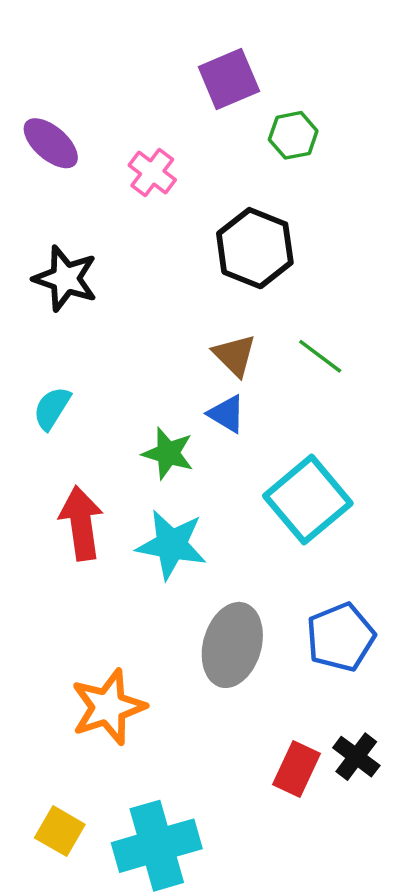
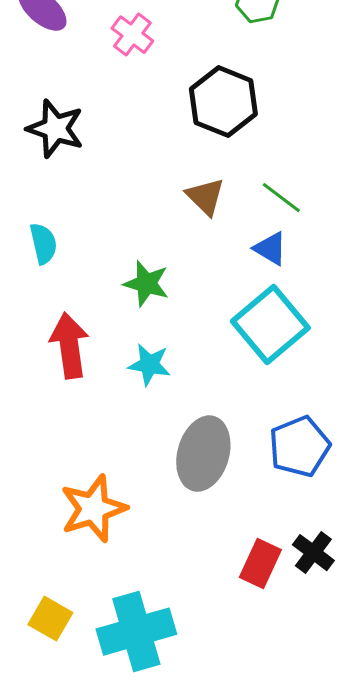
cyan semicircle: (52, 408) -> (43, 244), turned 135
blue triangle: (227, 414) -> (270, 249), moved
cyan star: (171, 545) -> (149, 365), size x0.7

